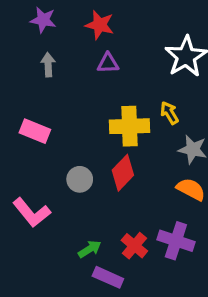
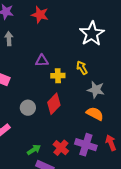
purple triangle: (108, 63) -> (42, 61), moved
yellow cross: (130, 126) -> (58, 76), size x0.6

